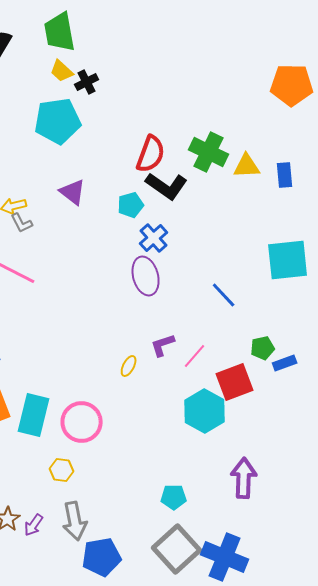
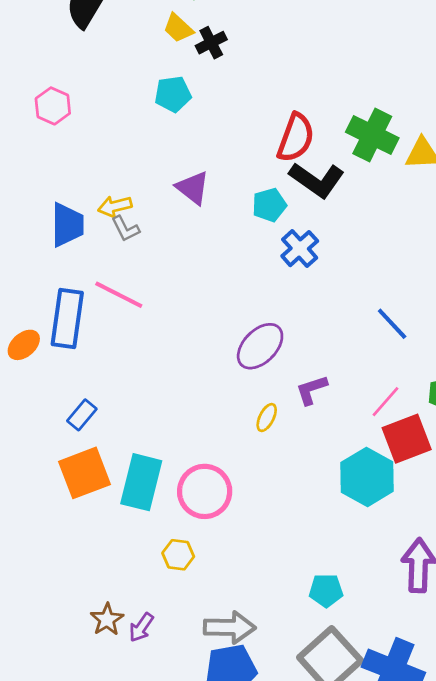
cyan pentagon: (58, 121) -> (173, 94), size x0.6
purple ellipse: (146, 276) -> (260, 346), moved, turned 60
pink line: (195, 356) -> (385, 402), moved
gray arrow: (75, 521) -> (230, 627), moved, turned -78

